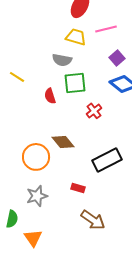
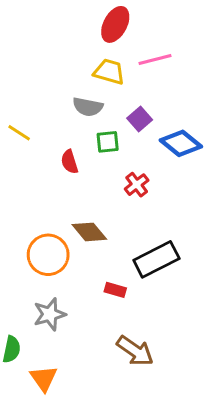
purple square: (117, 58) -> (140, 119), moved
green square: (75, 83) -> (108, 142), size x0.7
red rectangle: (78, 188) -> (115, 290), moved

